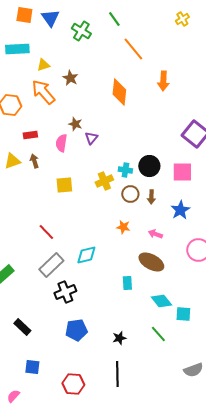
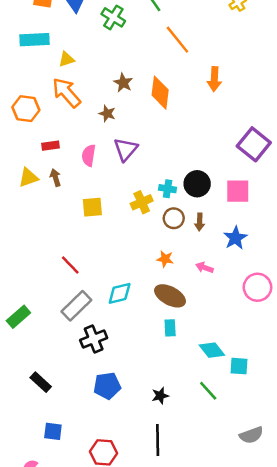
brown star: (70, 78) -> (123, 83), moved
brown star: (75, 124) -> (107, 114), moved
purple triangle: (91, 138) -> (126, 149), size x1.5
brown ellipse: (151, 262) -> (170, 296), moved

